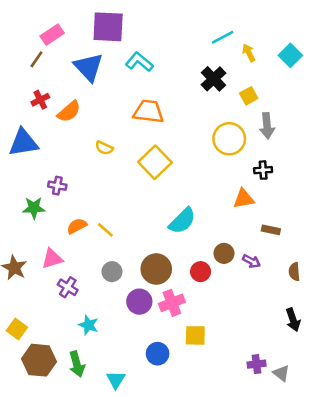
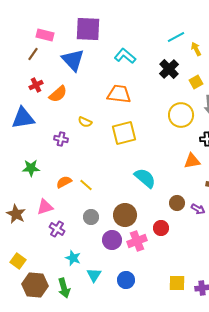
pink rectangle: (52, 35) -> (45, 35), turned 48
cyan L-shape: (139, 62) -> (125, 56), moved
yellow square: (155, 162) -> (124, 133), turned 30
purple cross: (57, 186) -> (61, 139), moved
cyan semicircle: (182, 221) -> (145, 178), turned -95
red circle: (201, 272) -> (161, 228), moved
yellow square: (195, 335) -> (177, 283), moved
cyan triangle: (116, 380) -> (94, 275), moved

